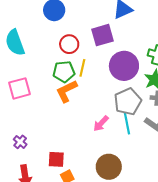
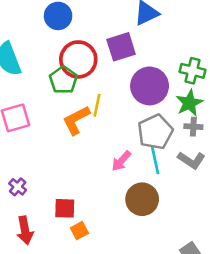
red circle: (69, 44) -> (78, 59), size x1.5
yellow line: (82, 68) -> (97, 105), moved
green pentagon: (64, 72) -> (63, 80), moved, turned -30
brown circle: (109, 167) -> (142, 199), moved

